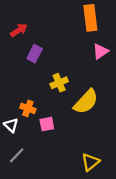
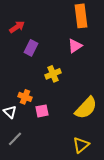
pink triangle: (100, 51) -> (75, 46), moved
yellow semicircle: (86, 102) -> (86, 108), moved

